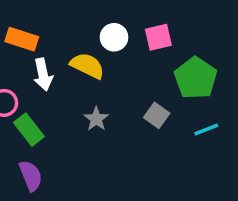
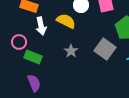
gray square: (157, 115) -> (105, 49), size x1.5
green rectangle: (29, 130) -> (33, 57), turned -30

